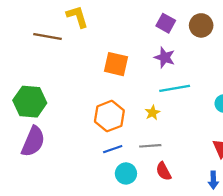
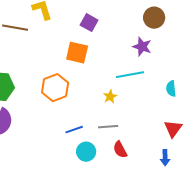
purple square: (166, 23) -> (89, 23), moved
purple star: (165, 57) -> (142, 47), moved
orange hexagon: (109, 116) -> (55, 88), moved

